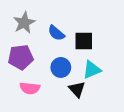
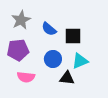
black triangle: (77, 89) -> (67, 78), turned -42

